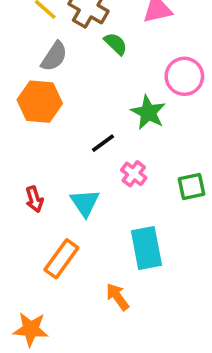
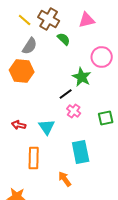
black line: (103, 143) -> (66, 94), moved
red arrow: (34, 199) -> (19, 125), turned 120
orange rectangle: (61, 259) -> (34, 158), turned -35

